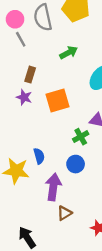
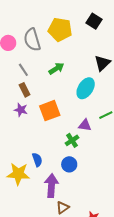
gray line: (21, 39) -> (23, 70), moved
brown rectangle: (30, 75) -> (25, 90), turned -40

